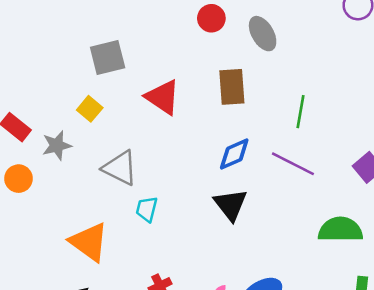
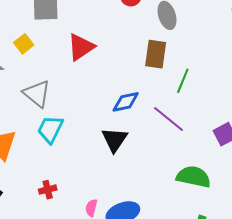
brown rectangle: (232, 87) -> (156, 54), moved
red triangle: (163, 97) -> (81, 47), turned 40
cyan trapezoid: (147, 209) -> (50, 129), size x1.4

